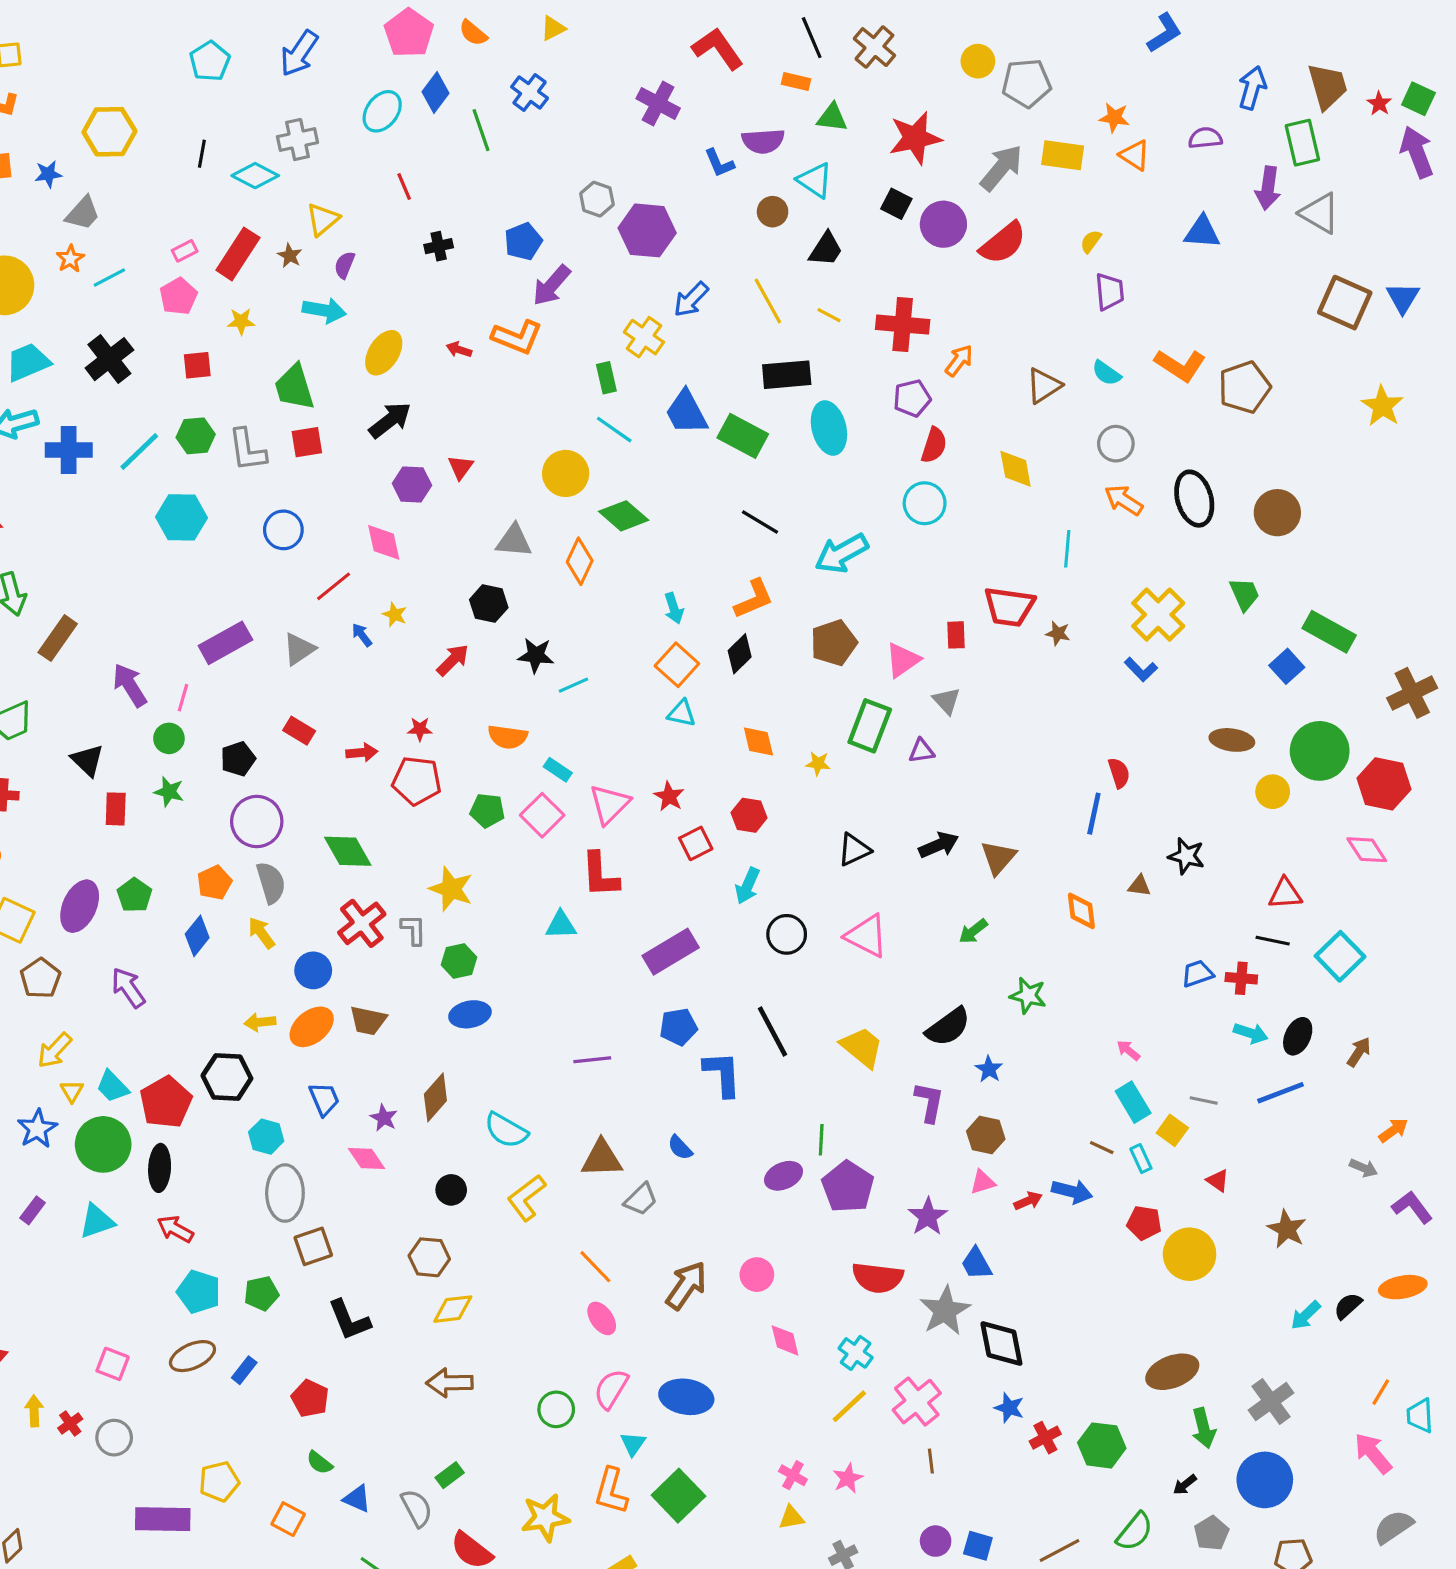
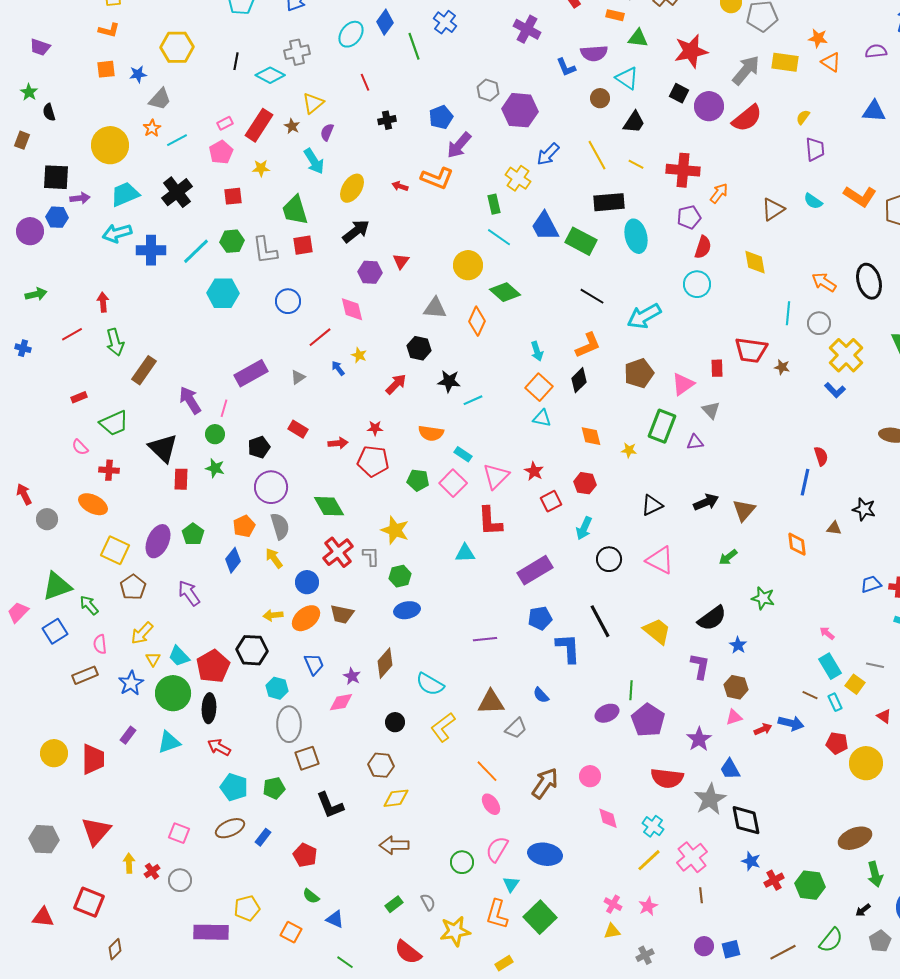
cyan arrow: (324, 310) -> (314, 161), turned 48
gray circle: (1116, 444) -> (819, 323), moved
gray triangle: (299, 649) -> (298, 377), size x0.7
black triangle: (87, 760) -> (163, 448), size x1.4
pink diamond: (367, 1159) -> (341, 702), turned -65
gray semicircle: (417, 1508) -> (428, 902), moved, size x0.7
blue square: (978, 1546) -> (731, 949), turned -30

